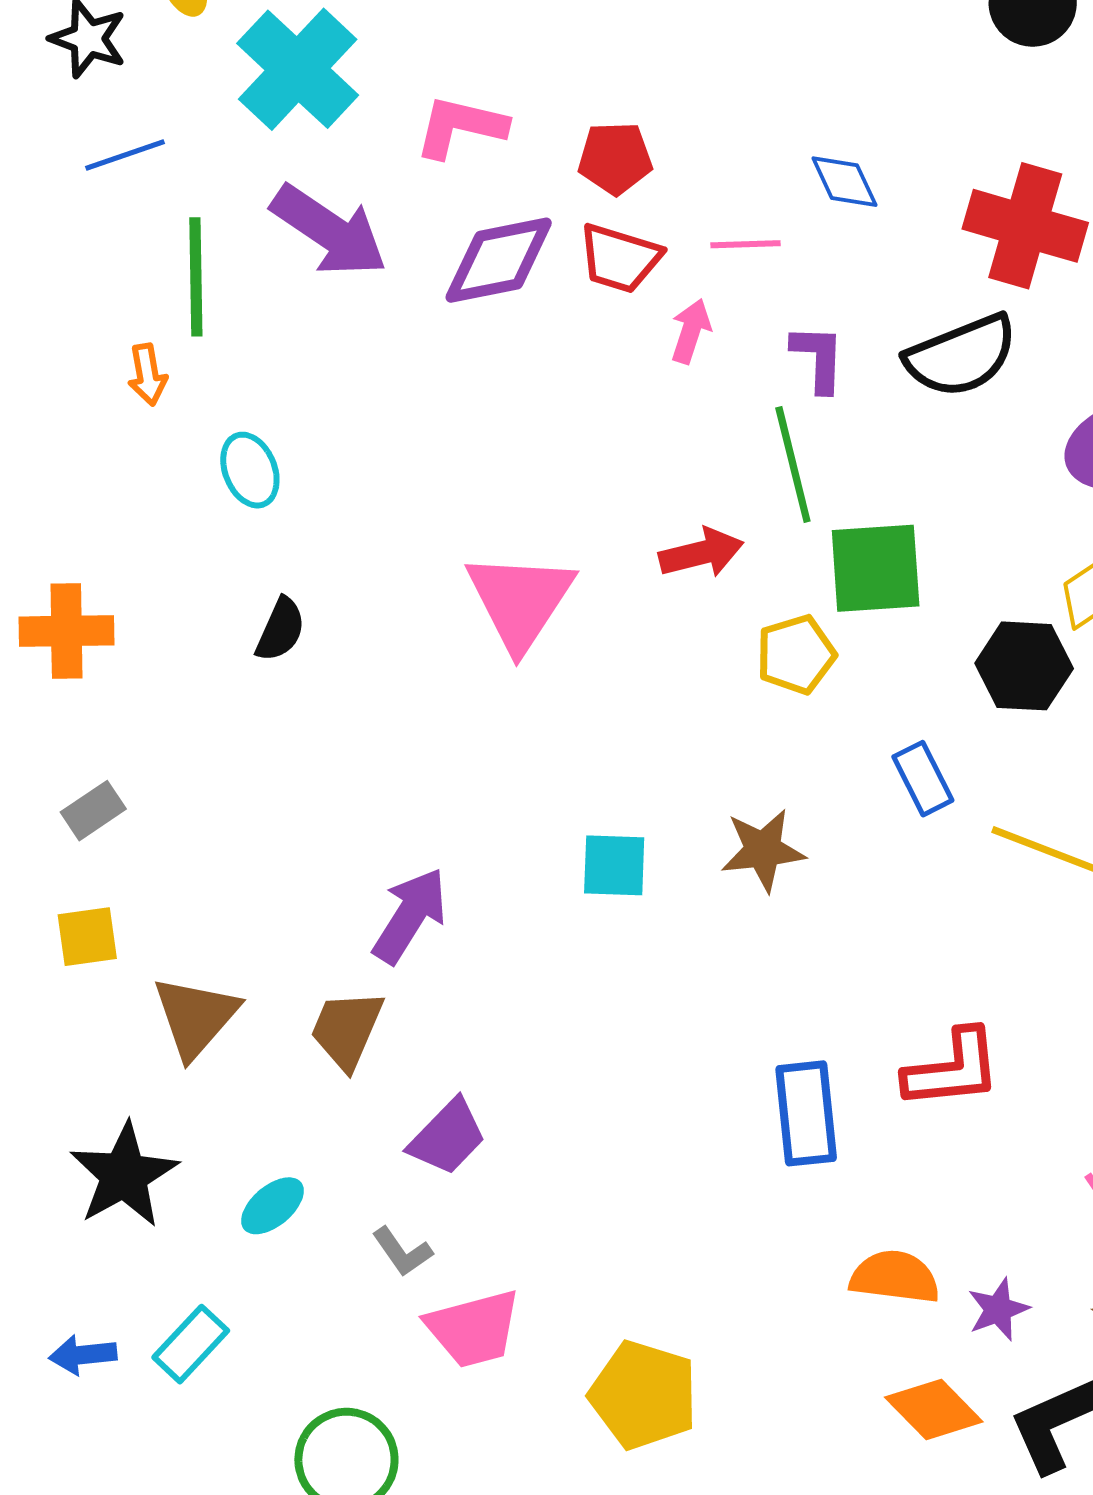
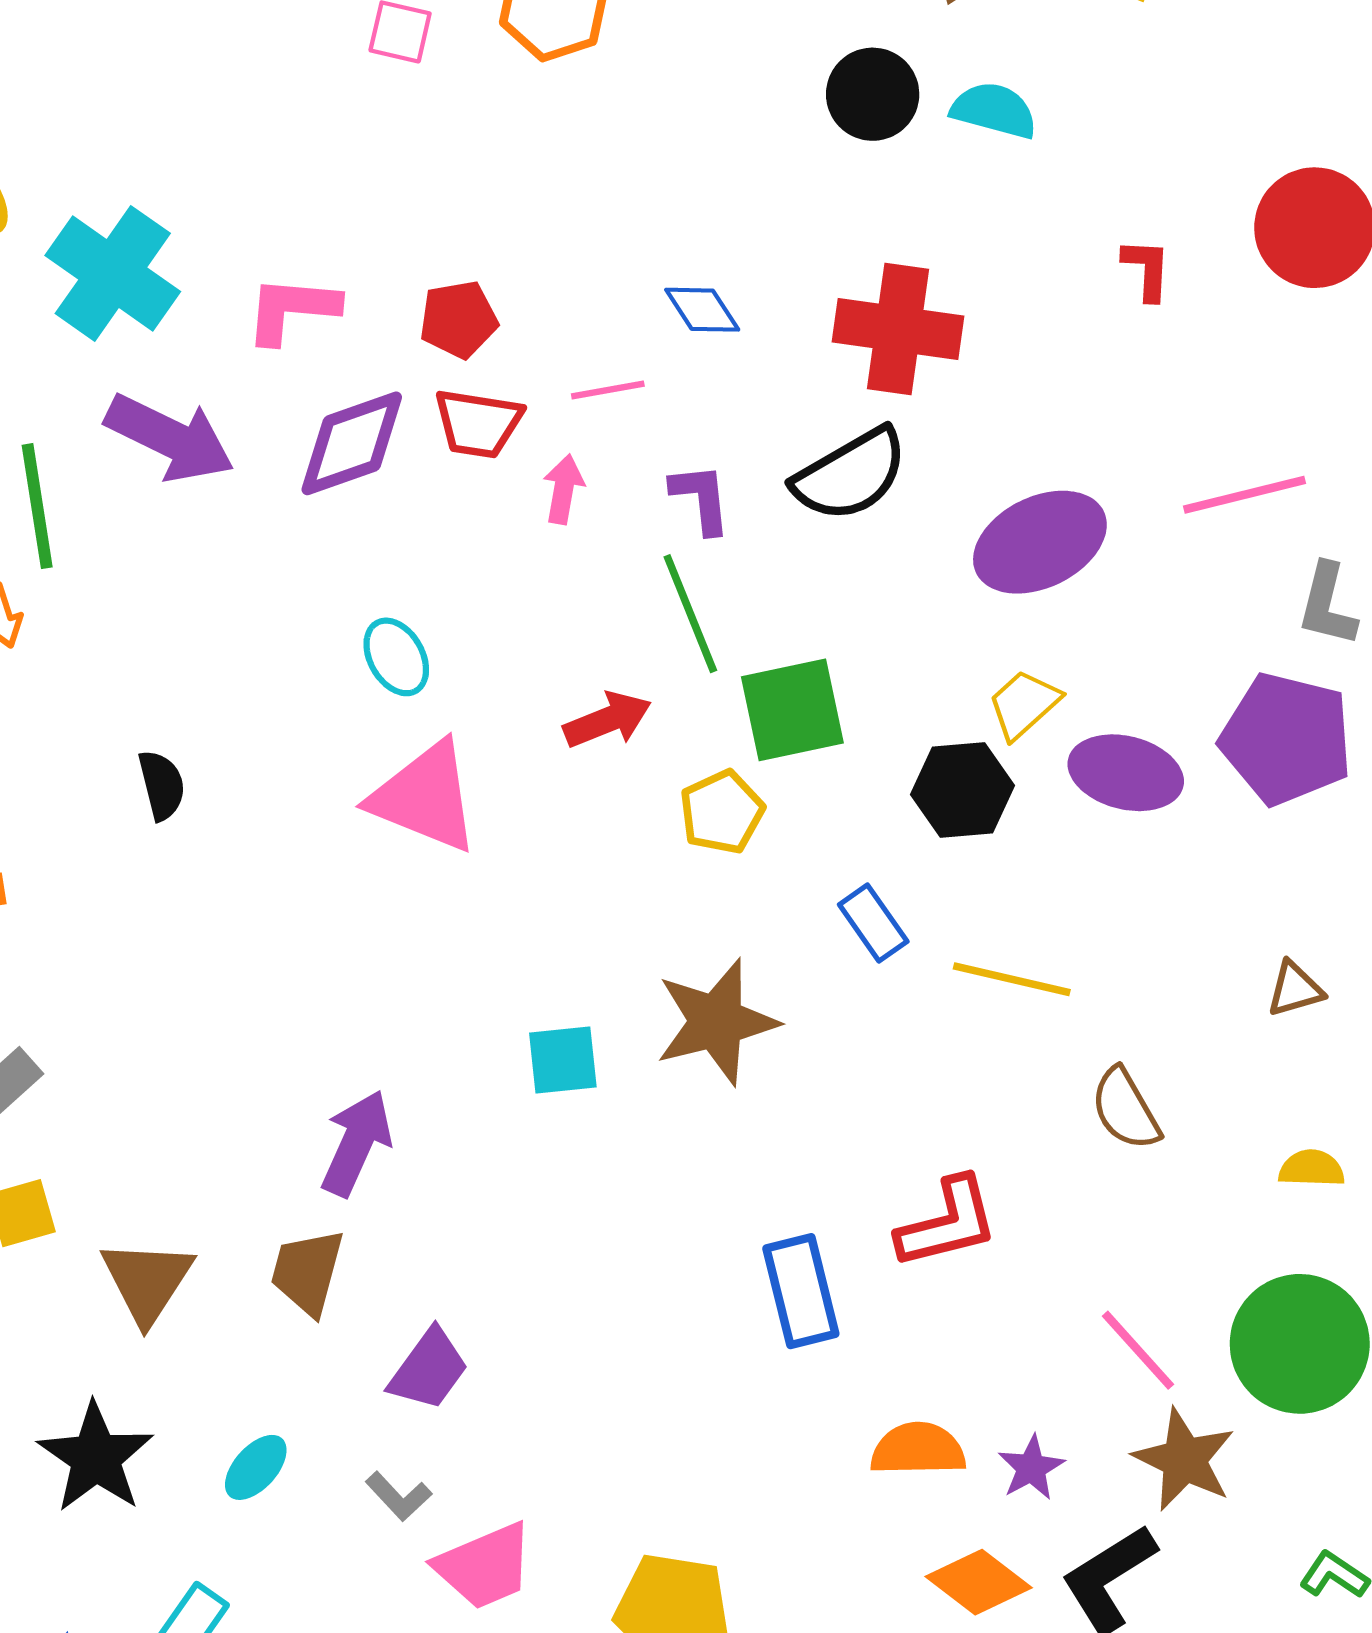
cyan ellipse: (250, 470) -> (396, 657), moved
pink triangle: (520, 601) -> (425, 797), turned -33
black semicircle: (280, 630) -> (162, 785), moved, turned -30
brown star: (763, 850) -> (716, 1022), size x1.4

